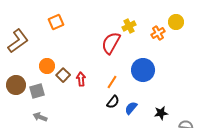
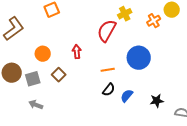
brown square: (63, 75) -> (59, 75), moved
red arrow: (81, 79) -> (77, 52), moved
orange line: (112, 82) -> (108, 70), turned 48

